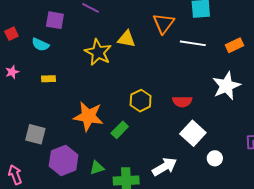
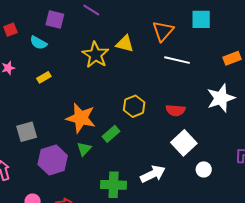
white line: (193, 43) -> (177, 60), moved
yellow rectangle: (48, 79) -> (44, 77), turned -32
gray square: (35, 134) -> (27, 132), turned -35
green triangle: (97, 168) -> (84, 149), moved, turned -35

